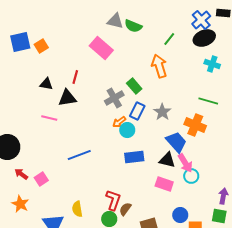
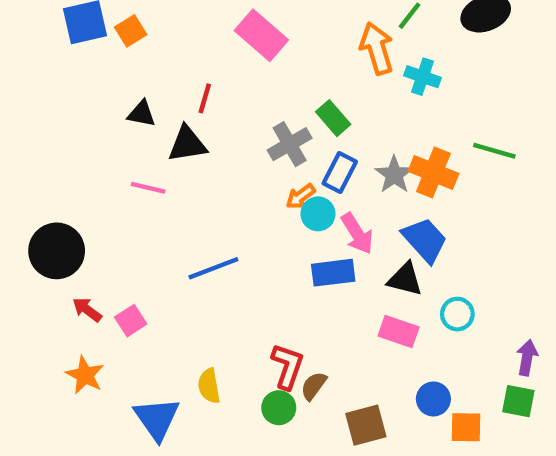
cyan cross: (212, 64) -> (423, 77), moved
orange arrow: (159, 66) -> (377, 48), moved
orange cross: (195, 125) -> (433, 172), moved
pink arrow: (185, 163) -> (357, 233), moved

